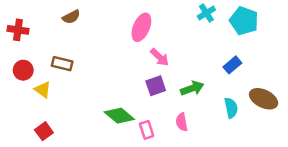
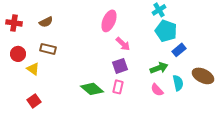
brown semicircle: (71, 17) -> (46, 22), moved
cyan pentagon: (244, 21) -> (166, 31), moved
green arrow: (192, 88) -> (159, 68), moved
pink semicircle: (182, 122) -> (157, 90), moved, turned -32
pink rectangle: (147, 130) -> (118, 87), moved, turned 32

